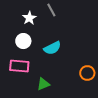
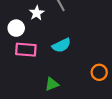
white circle: (23, 41) -> (16, 28), moved
pink rectangle: (19, 66) -> (26, 50), moved

